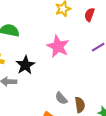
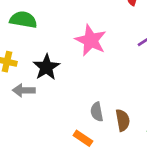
gray semicircle: (61, 98) -> (97, 112), turned 32

